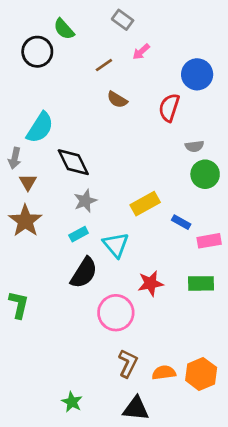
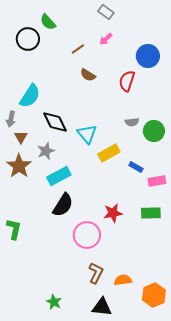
gray rectangle: (123, 20) -> (106, 12), moved
gray semicircle: (194, 146) -> (132, 122), moved
gray star: (85, 201) -> (46, 151), moved
cyan rectangle: (79, 234) -> (59, 176), size x1.6
cyan triangle: (116, 245) -> (87, 134), moved
orange hexagon: (201, 374) -> (154, 295), moved

